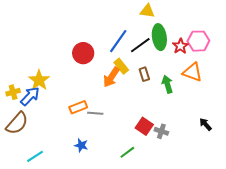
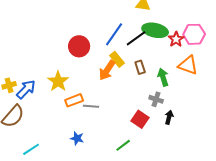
green ellipse: (159, 37) -> (155, 30), turned -70
yellow star: (39, 80) -> (58, 81), moved
black arrow: (205, 124) -> (169, 117), moved, turned 56
gray cross: (161, 131) -> (156, 99), moved

